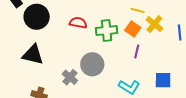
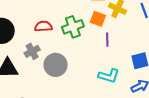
gray circle: (92, 64) -> (56, 65), moved
gray cross: (70, 77) -> (32, 51), moved, turned 35

